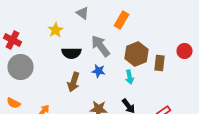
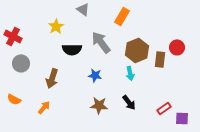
red circle: (184, 51) -> (177, 47), moved
gray circle: (20, 67) -> (21, 63), size x0.7
blue star: (98, 71) -> (95, 75), moved
brown arrow: (74, 82) -> (52, 78), moved

